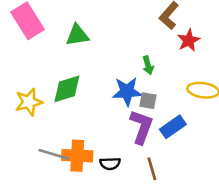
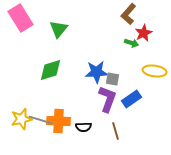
green triangle: (77, 35) -> (58, 29), turned -42
green arrow: (148, 65) -> (132, 43), moved, turned -56
yellow star: (29, 102) -> (22, 119), moved

